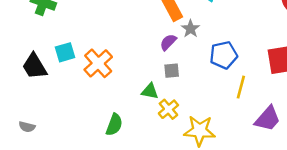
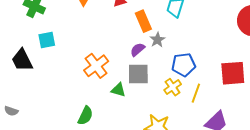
cyan square: (65, 52) -> (47, 40), moved
orange cross: (98, 63) -> (96, 66), moved
gray square: (172, 71) -> (138, 74), size x1.6
yellow cross: (168, 109) -> (173, 87), moved

